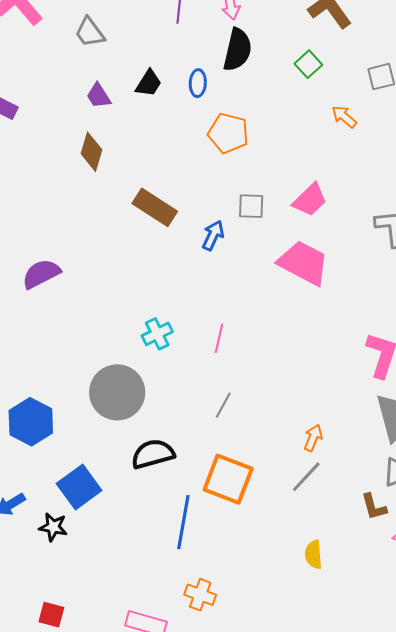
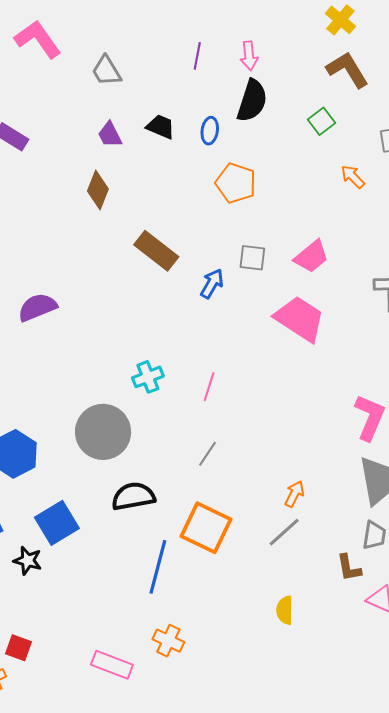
black trapezoid: (149, 83) -> (161, 127), turned -104

